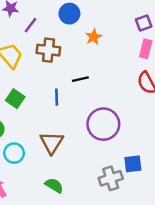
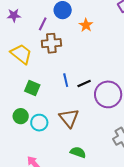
purple line: (31, 25) -> (43, 24), moved
black line: (80, 79) -> (84, 84), moved
cyan circle: (14, 153) -> (39, 123), moved

